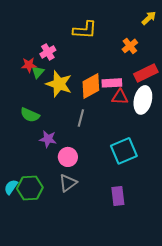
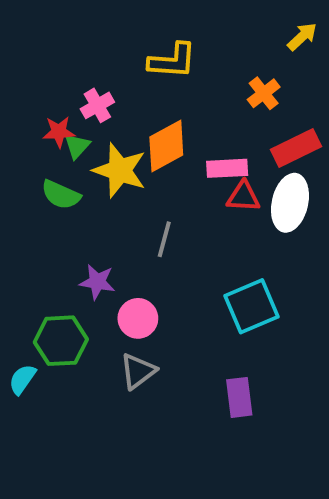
orange diamond: (91, 86) -> (166, 146), moved
green semicircle: (30, 115) -> (61, 195), moved
green hexagon: (30, 188) -> (61, 341), moved

